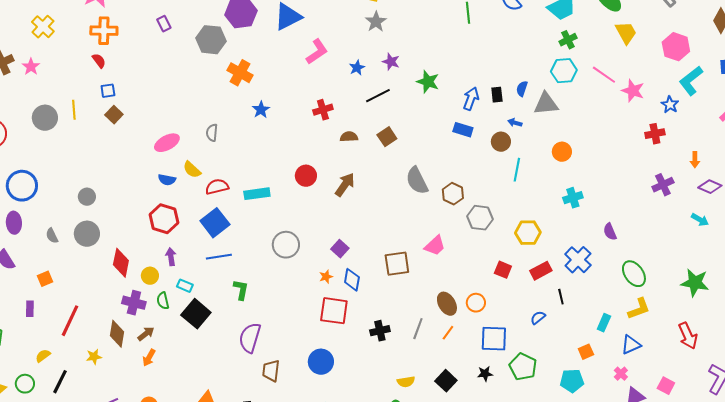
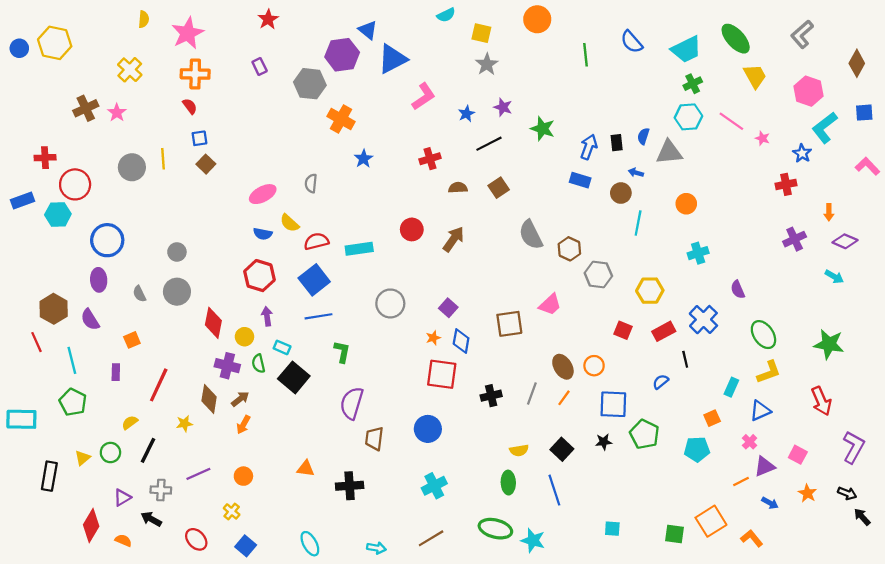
pink star: (633, 91) -> (762, 138), size x0.6

